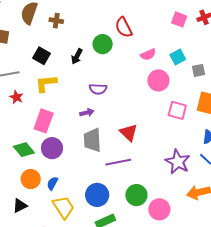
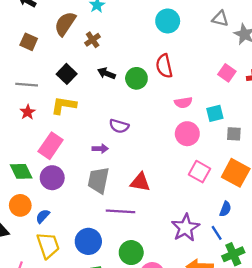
brown cross: (56, 21) -> (93, 40), turned 32
black arrow: (77, 56) -> (106, 73), moved, turned 70
red triangle: (129, 133) -> (140, 182), turned -48

